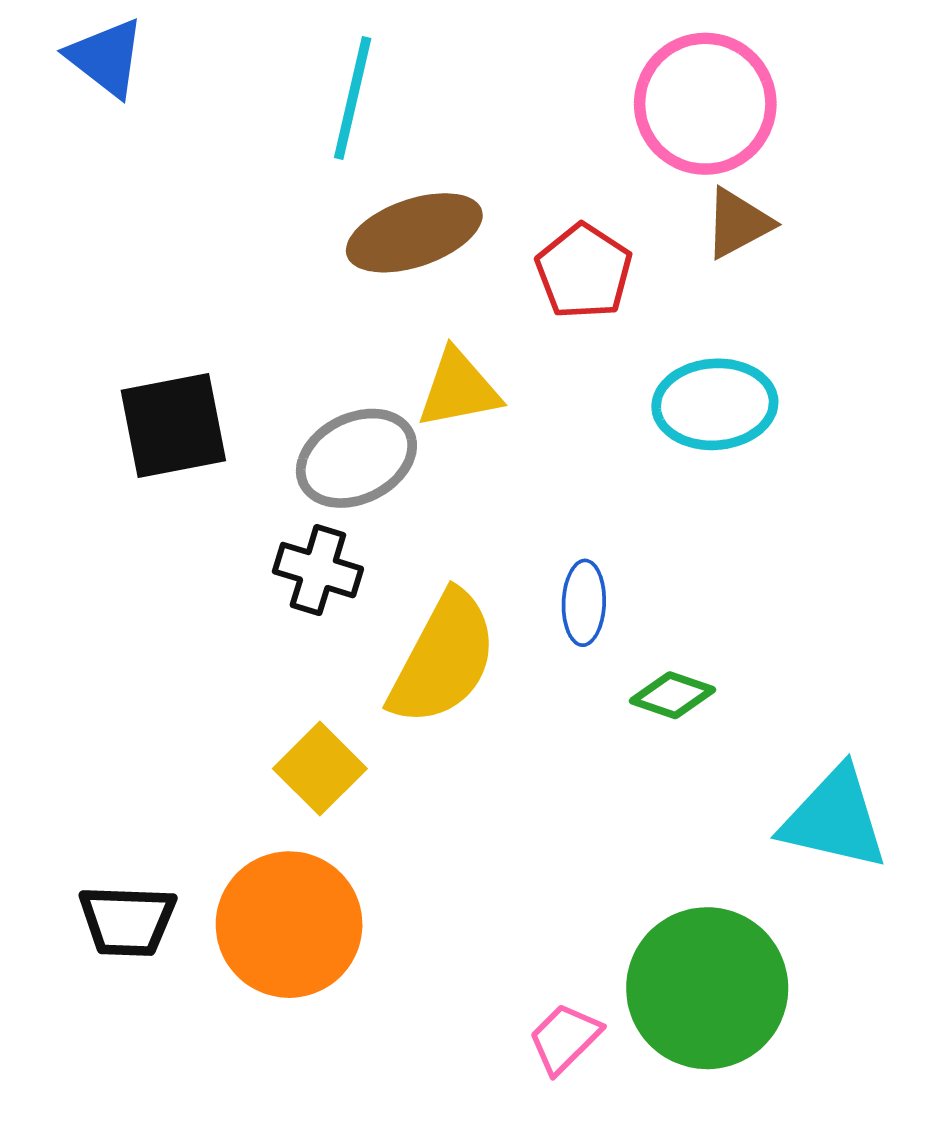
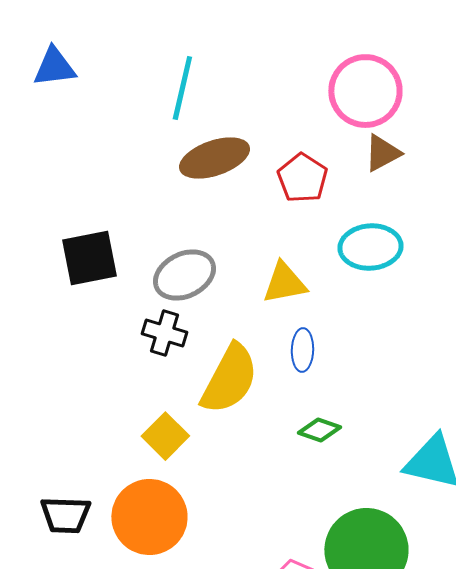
blue triangle: (106, 57) -> (54, 67), turned -45
yellow triangle: (459, 389) -> (284, 283), moved
green diamond: (672, 695) -> (319, 430), moved

